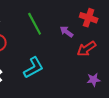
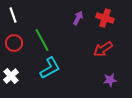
green line: (35, 24) -> (42, 40), moved
purple arrow: (67, 32) -> (78, 18), moved, turned 80

